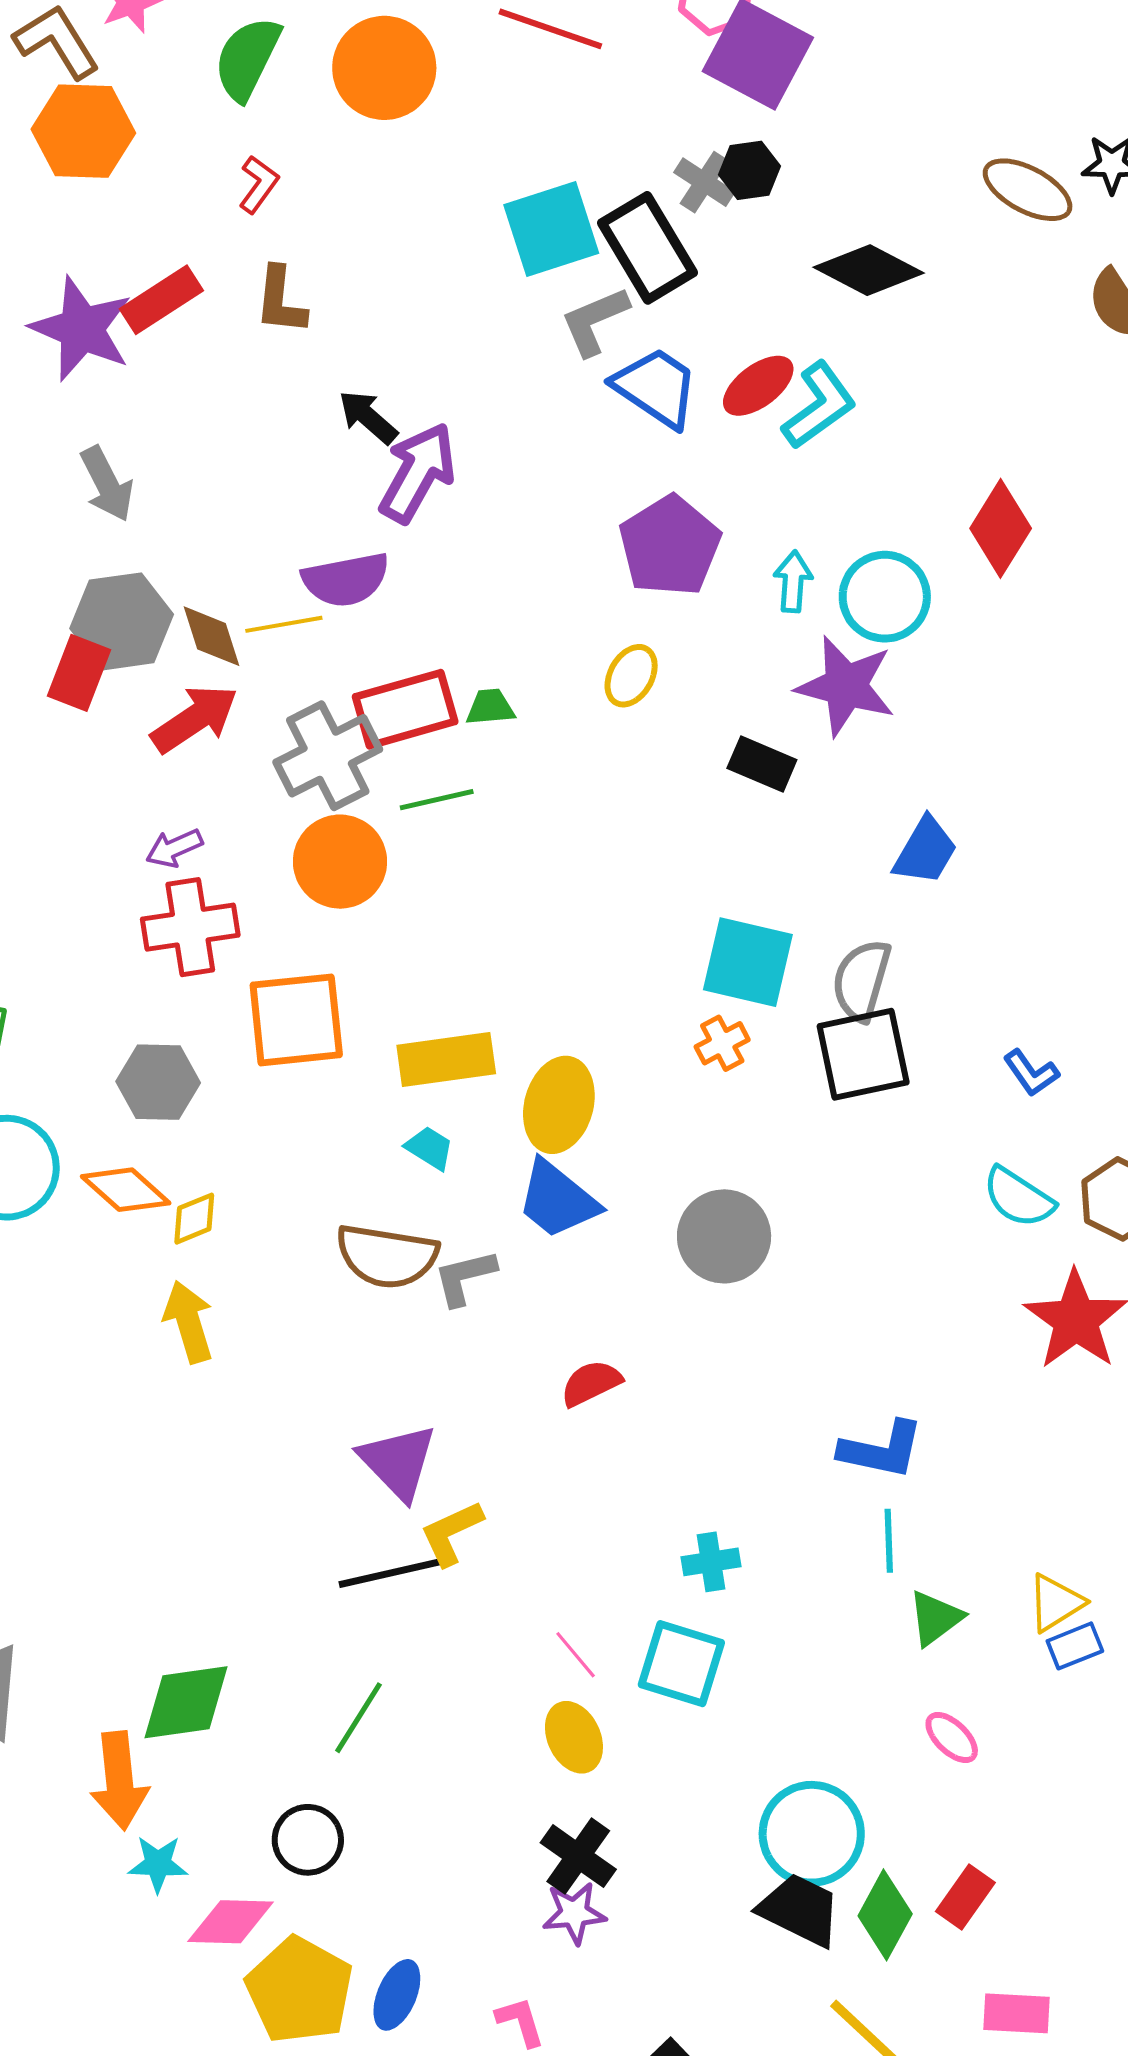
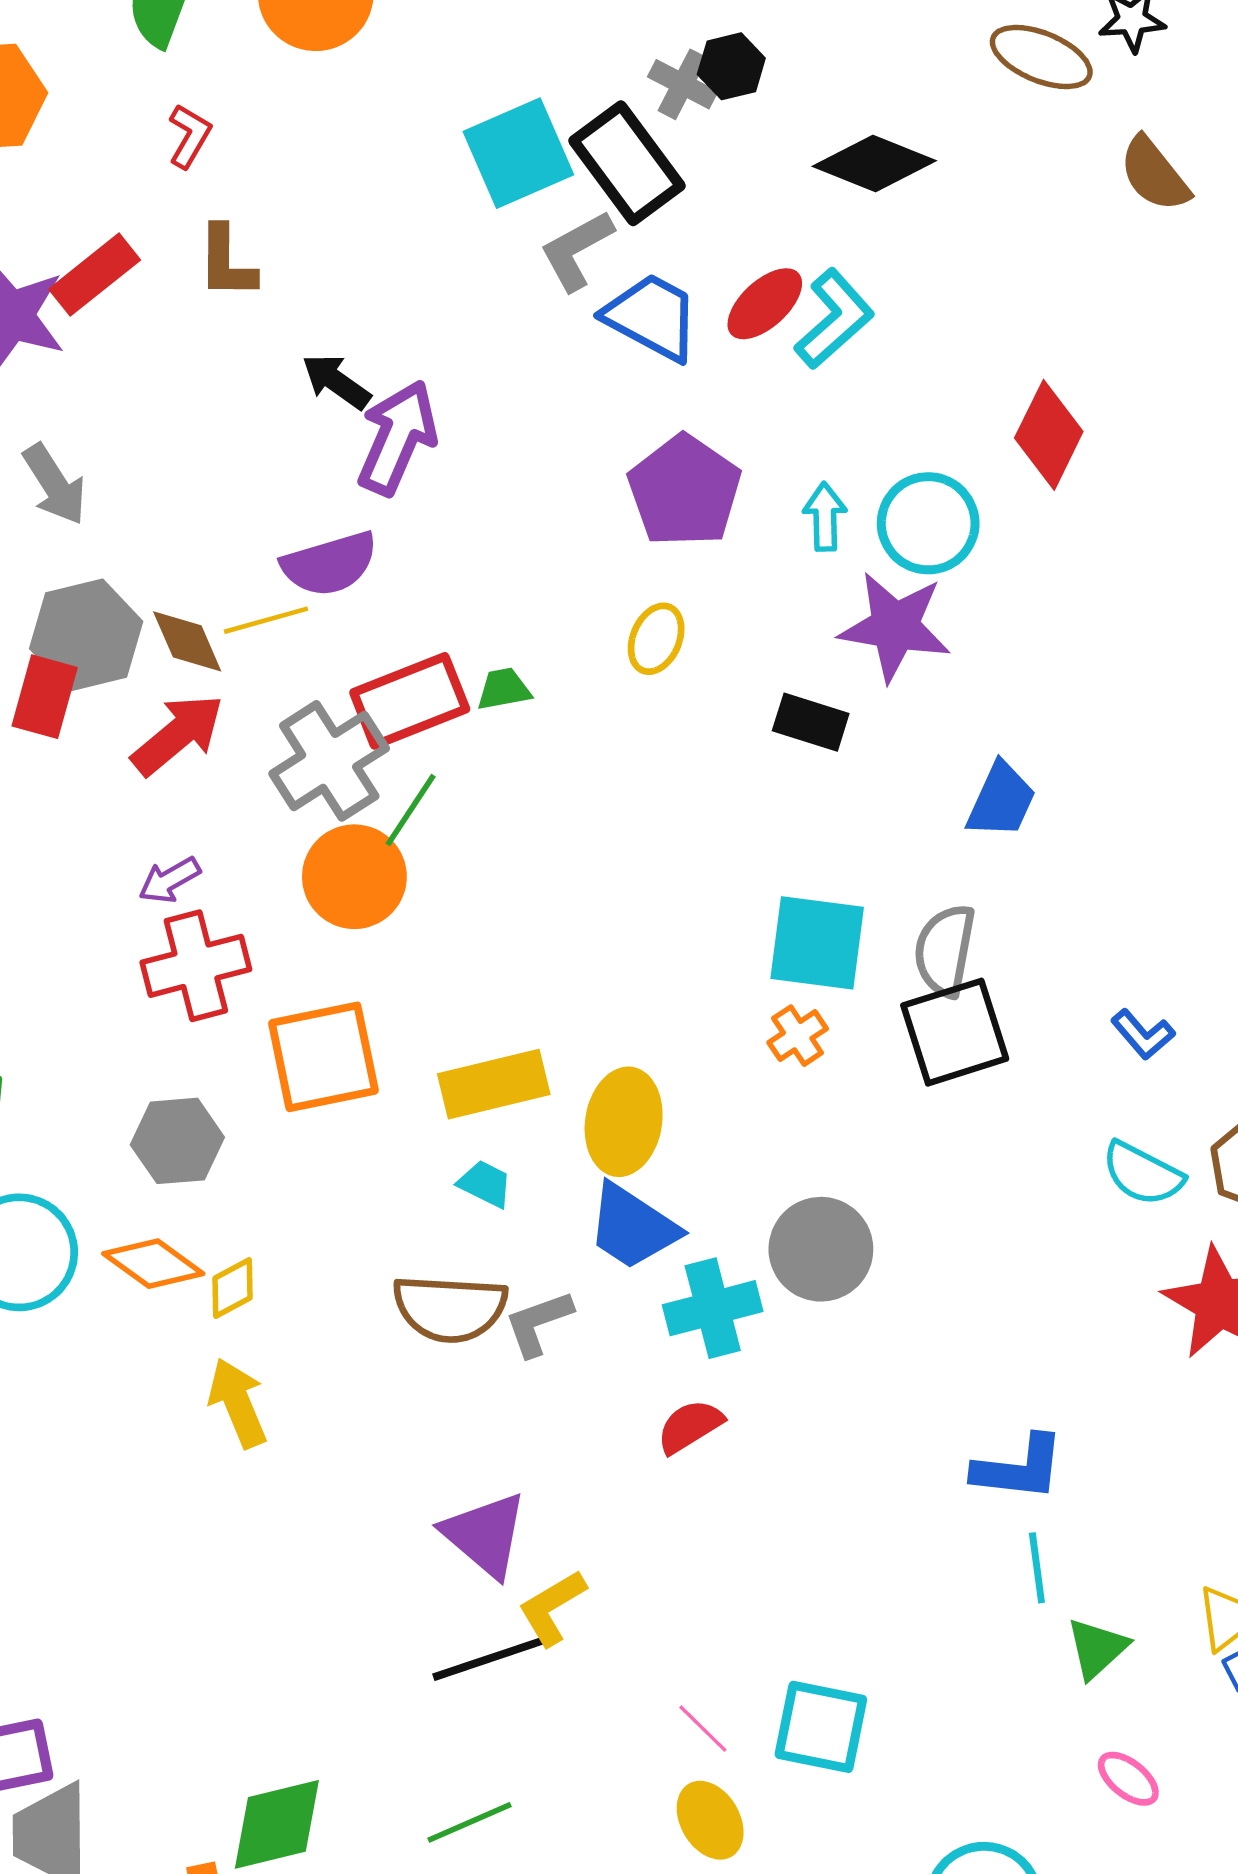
green line: (437, 800) -> (411, 810), moved, turned -38
cyan cross: (711, 1562) -> (713, 1308), moved, size x1.5
green line: (359, 1718) -> (470, 1822), turned 40

